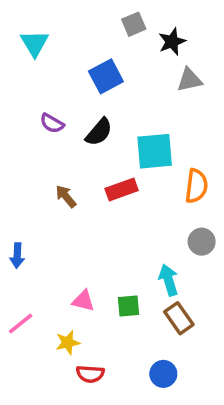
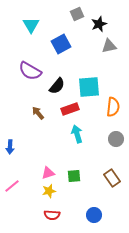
cyan triangle: (35, 43) -> (31, 25), moved
purple semicircle: (52, 123) -> (30, 71), size x1.6
black semicircle: (99, 132) -> (57, 86), moved
cyan arrow: (169, 280) -> (77, 134), moved
pink triangle: (83, 301) -> (48, 173), turned -32
brown rectangle: (179, 318) -> (112, 178), moved
yellow star: (68, 343) -> (49, 191), moved

